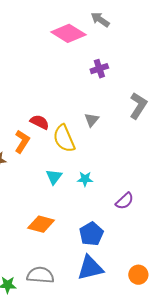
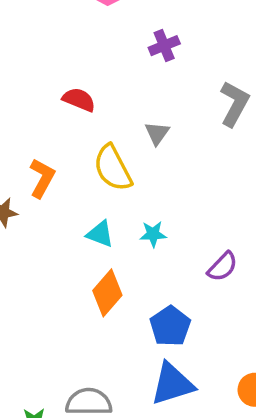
red semicircle: (40, 122) -> (79, 100), moved
cyan triangle: (54, 177) -> (100, 234), turned -42
orange diamond: (41, 224) -> (107, 293), moved, turned -60

